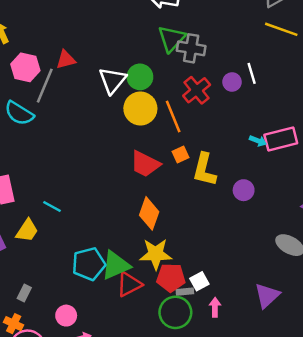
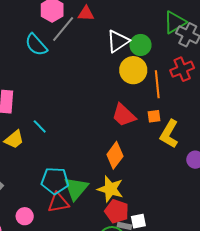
green triangle: (116, 265) -> (76, 188), turned -44
red triangle: (129, 284) -> (58, 203), moved

